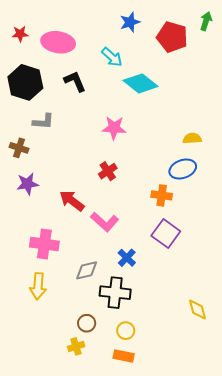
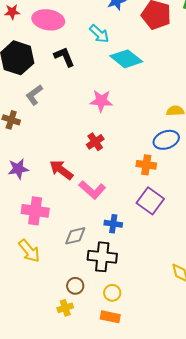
gray L-shape: (43, 121) -> (34, 95), turned 140
purple star: (27, 184) -> (18, 169), moved
blue cross: (127, 258) -> (113, 224), turned -36
yellow arrow: (38, 286) -> (29, 251), turned -45

